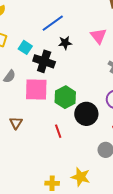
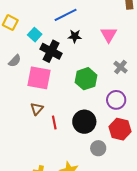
green hexagon: (65, 97) -> (86, 79), moved
black circle: (86, 114) -> (84, 122), moved
brown triangle: (16, 123) -> (37, 109), moved

